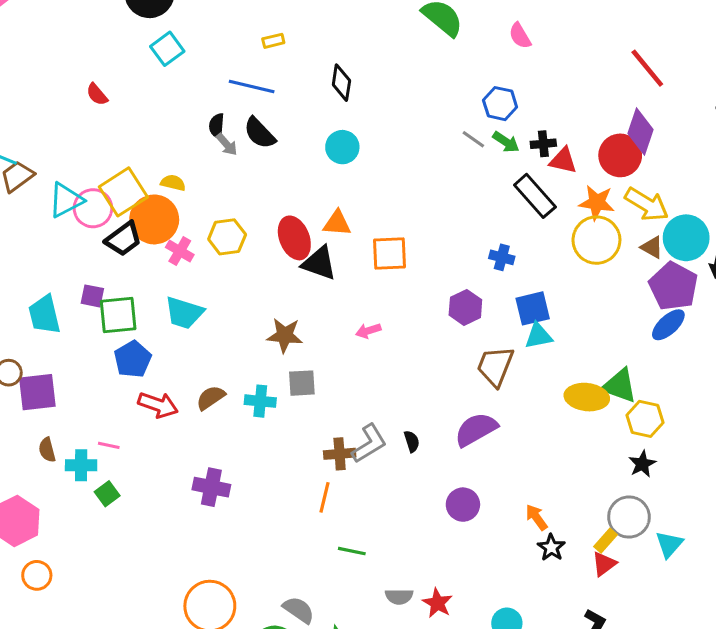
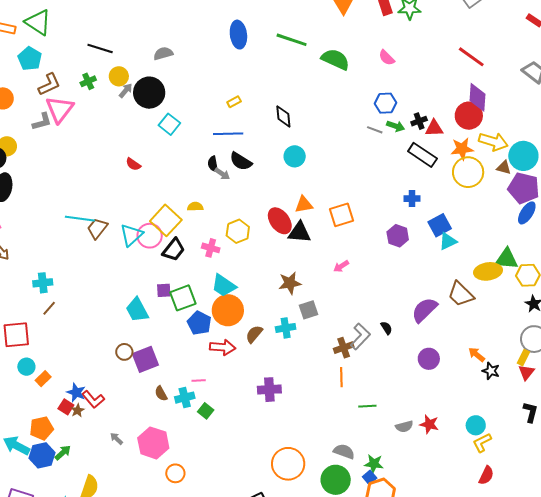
orange circle: (154, 219) -> (228, 310), moved
cyan trapezoid: (184, 313) -> (224, 286), turned 32
brown trapezoid: (495, 366) -> (461, 294), moved, turned -52

